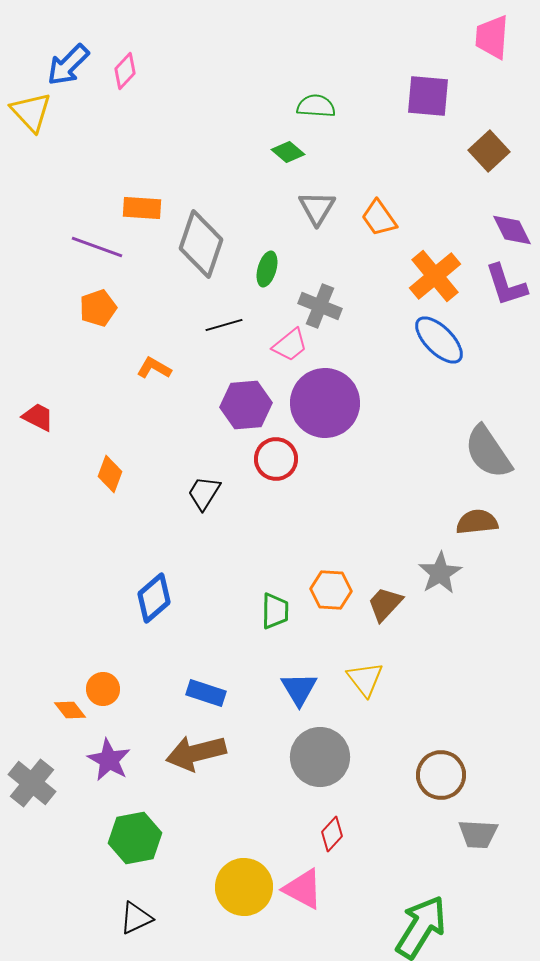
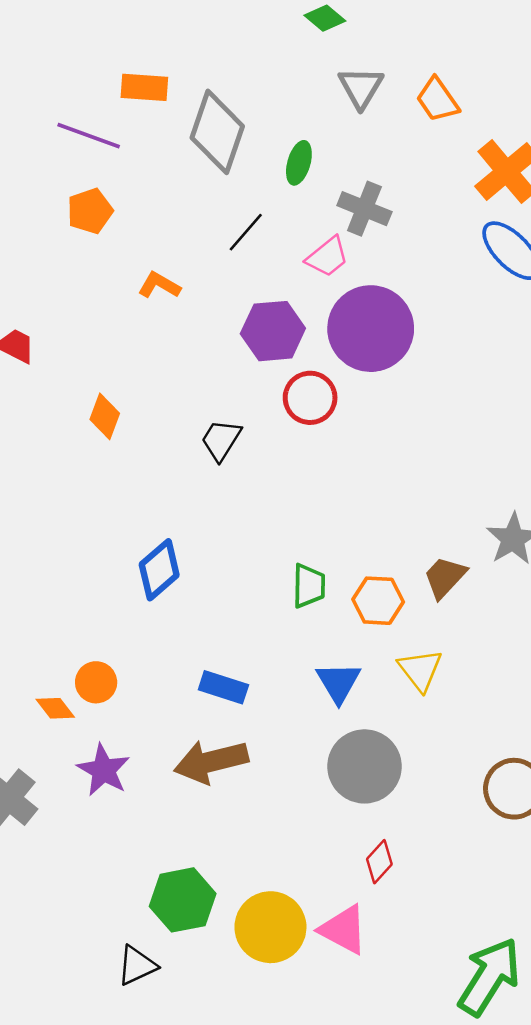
black line: (224, 325) -> (246, 232), turned -33
orange hexagon: (331, 590) -> (378, 601), moved
green hexagon: (135, 838) -> (183, 900), moved

